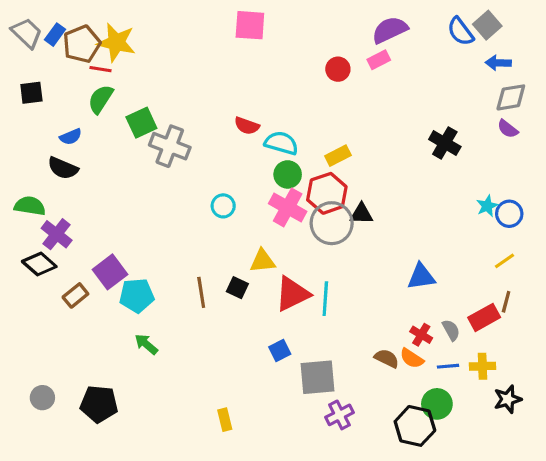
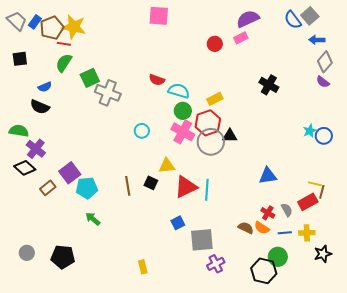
gray diamond: (511, 97) -> (325, 62), turned -40
black cross: (445, 143) -> (269, 85), moved
yellow line: (505, 261) -> (315, 184), moved, turned 48

